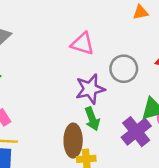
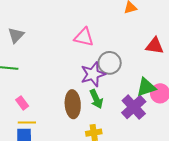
gray circle: (124, 69) -> (110, 63), moved
brown ellipse: (73, 141) -> (73, 104), moved

